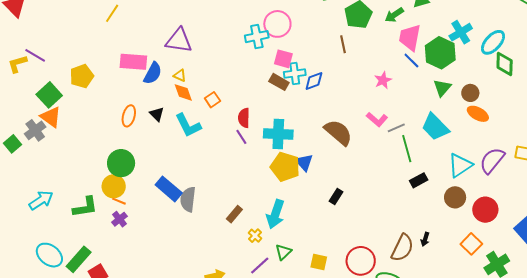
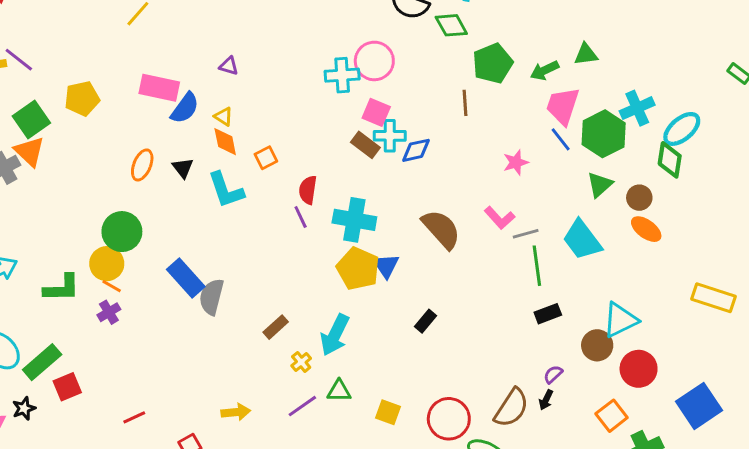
purple triangle: (179, 41) -> (229, 66), size x0.5
green diamond: (505, 64) -> (670, 160), moved
purple semicircle: (492, 160) -> (553, 374), moved, size x0.5
cyan triangle: (460, 165) -> (620, 320), moved
green triangle: (283, 252) -> (339, 391), turned 36

